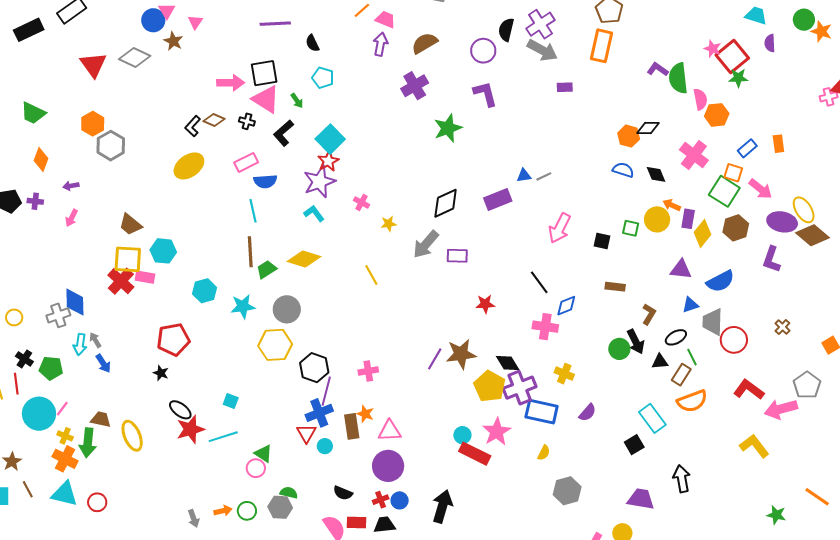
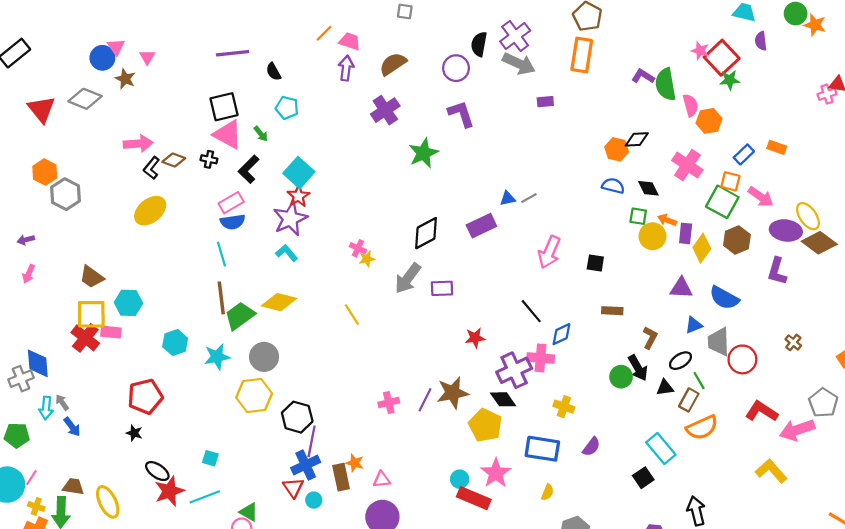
pink arrow: (231, 83) -> (138, 144), moved
orange rectangle: (778, 144) -> (777, 147), turned -60
pink rectangle: (246, 162) -> (231, 203), moved
pink cross: (362, 203) -> (358, 248), moved
green square: (631, 228) -> (638, 216), moved
green trapezoid: (266, 269) -> (240, 316), size x1.4
blue semicircle: (720, 281) -> (724, 298), turned 60
pink cross: (368, 371) -> (389, 403), moved
purple cross: (520, 388) -> (514, 370), moved
pink triangle: (390, 431) -> (382, 480), size x0.7

